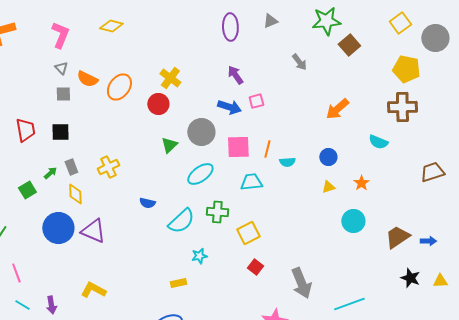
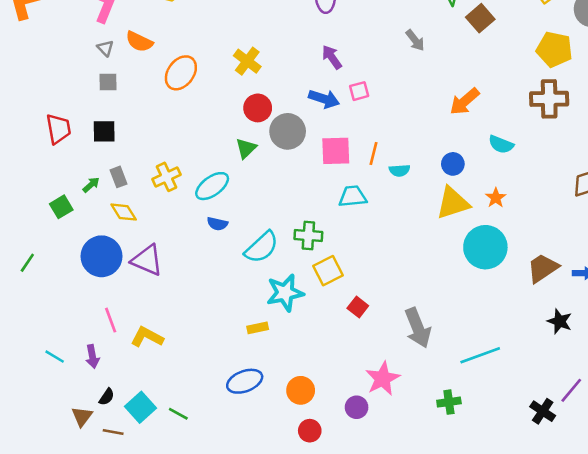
orange semicircle: (87, 79) -> (139, 42), moved
red circle: (158, 104) -> (258, 108), moved
cyan semicircle: (378, 142) -> (501, 144), moved
cyan ellipse: (200, 174) -> (212, 186), moved
yellow triangle: (328, 187) -> (453, 203), size x2.0
yellow diamond: (75, 194) -> (124, 212), turned -30
cyan circle: (353, 221) -> (485, 247), size x1.4
yellow square: (248, 233) -> (328, 271), moved
cyan star: (199, 256) -> (285, 293), size x1.8
pink line: (16, 273) -> (111, 320), moved

